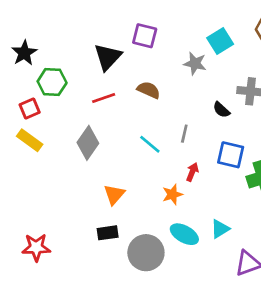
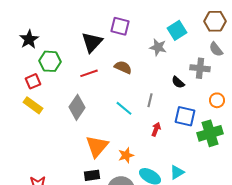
orange triangle: (114, 194) -> (97, 146), size x1.4
orange star: (172, 194) -> (126, 155), moved

